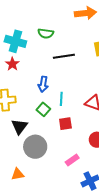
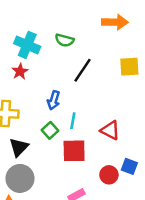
black line: (64, 56) -> (82, 70), turned -55
red square: (65, 124) -> (74, 151), size x1.5
gray circle: (35, 147) -> (20, 178), moved

